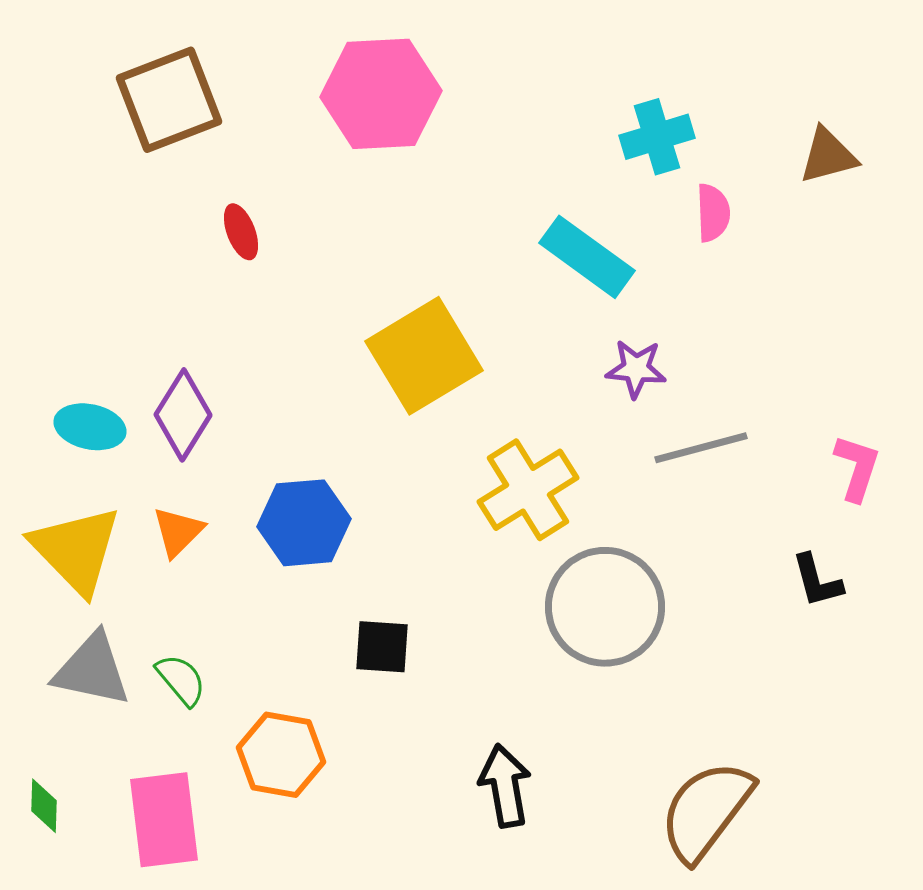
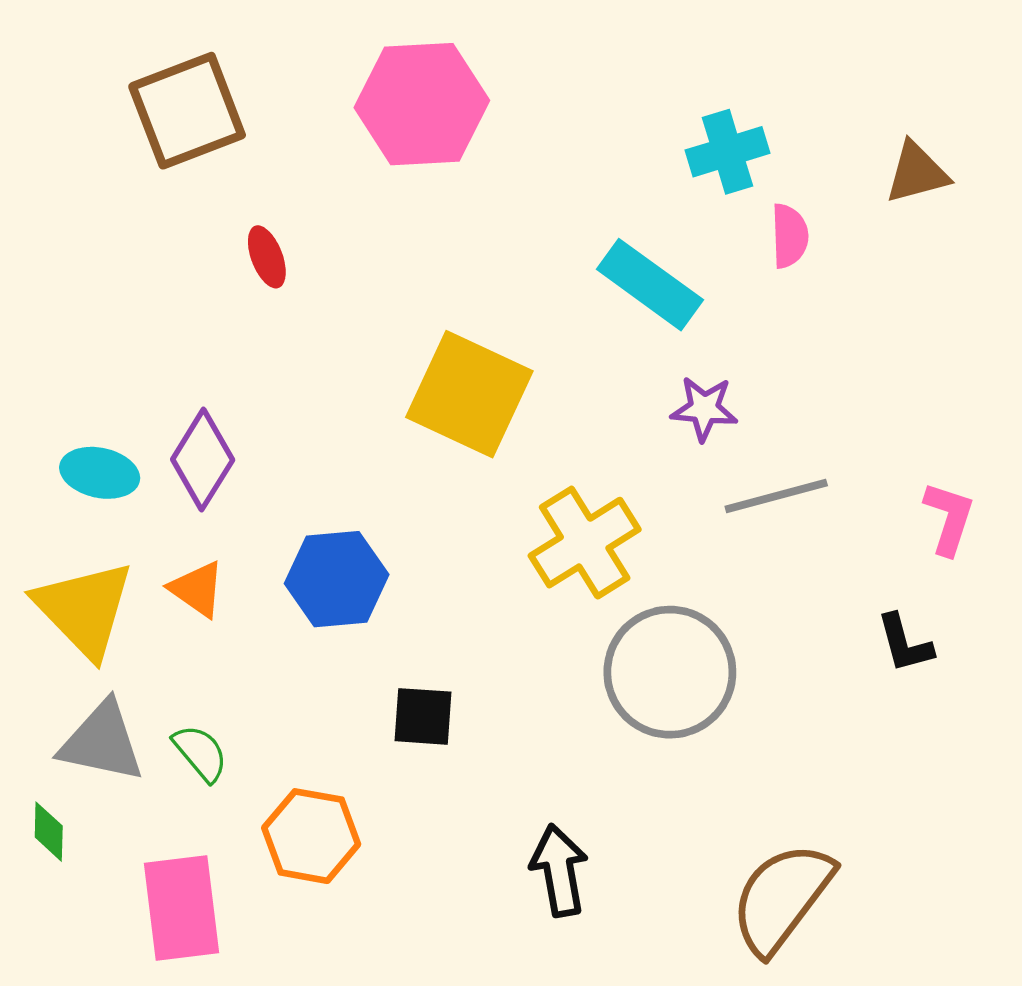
yellow square: (424, 356) -> (469, 394), turned -34
orange triangle: (178, 532) -> (197, 589), turned -40
green diamond: (44, 806) -> (49, 832), moved

